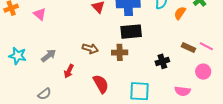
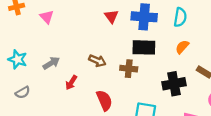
orange semicircle: (180, 13) -> (182, 47), moved
black cross: (162, 61) -> (174, 84), size x1.5
gray semicircle: (44, 94) -> (23, 92), moved

